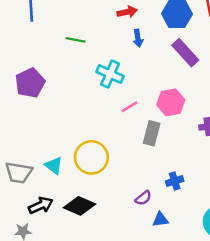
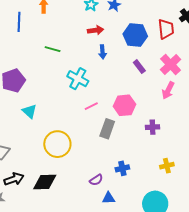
purple rectangle: (185, 53) -> (139, 67), size x0.6
cyan triangle: (54, 166) -> (29, 111), moved
black diamond: (79, 206) -> (45, 182), turned -30

